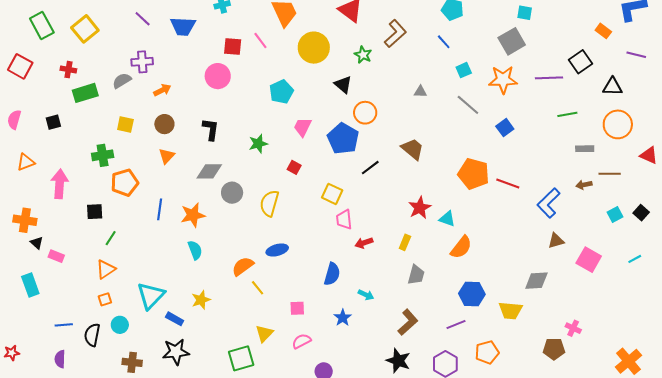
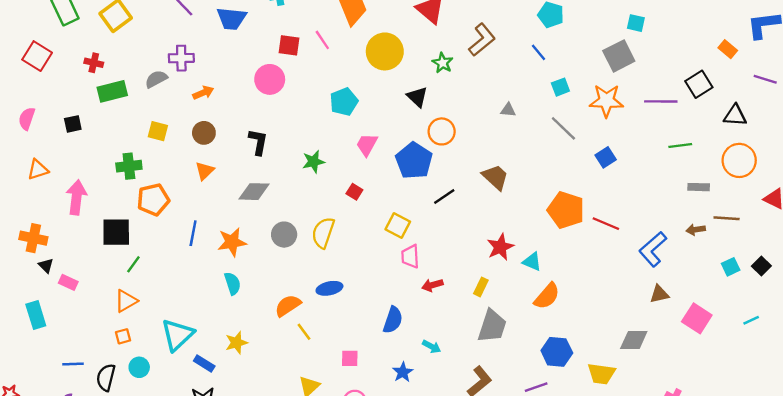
gray circle: (232, 193) -> (284, 235), moved
black square: (95, 212) -> (116, 232), size x1.5
gray trapezoid: (416, 275) -> (492, 326), size x1.4

